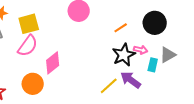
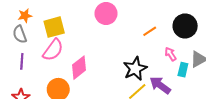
pink arrow: (141, 50) -> (170, 54), turned -136
black star: (124, 55) -> (135, 69), moved

